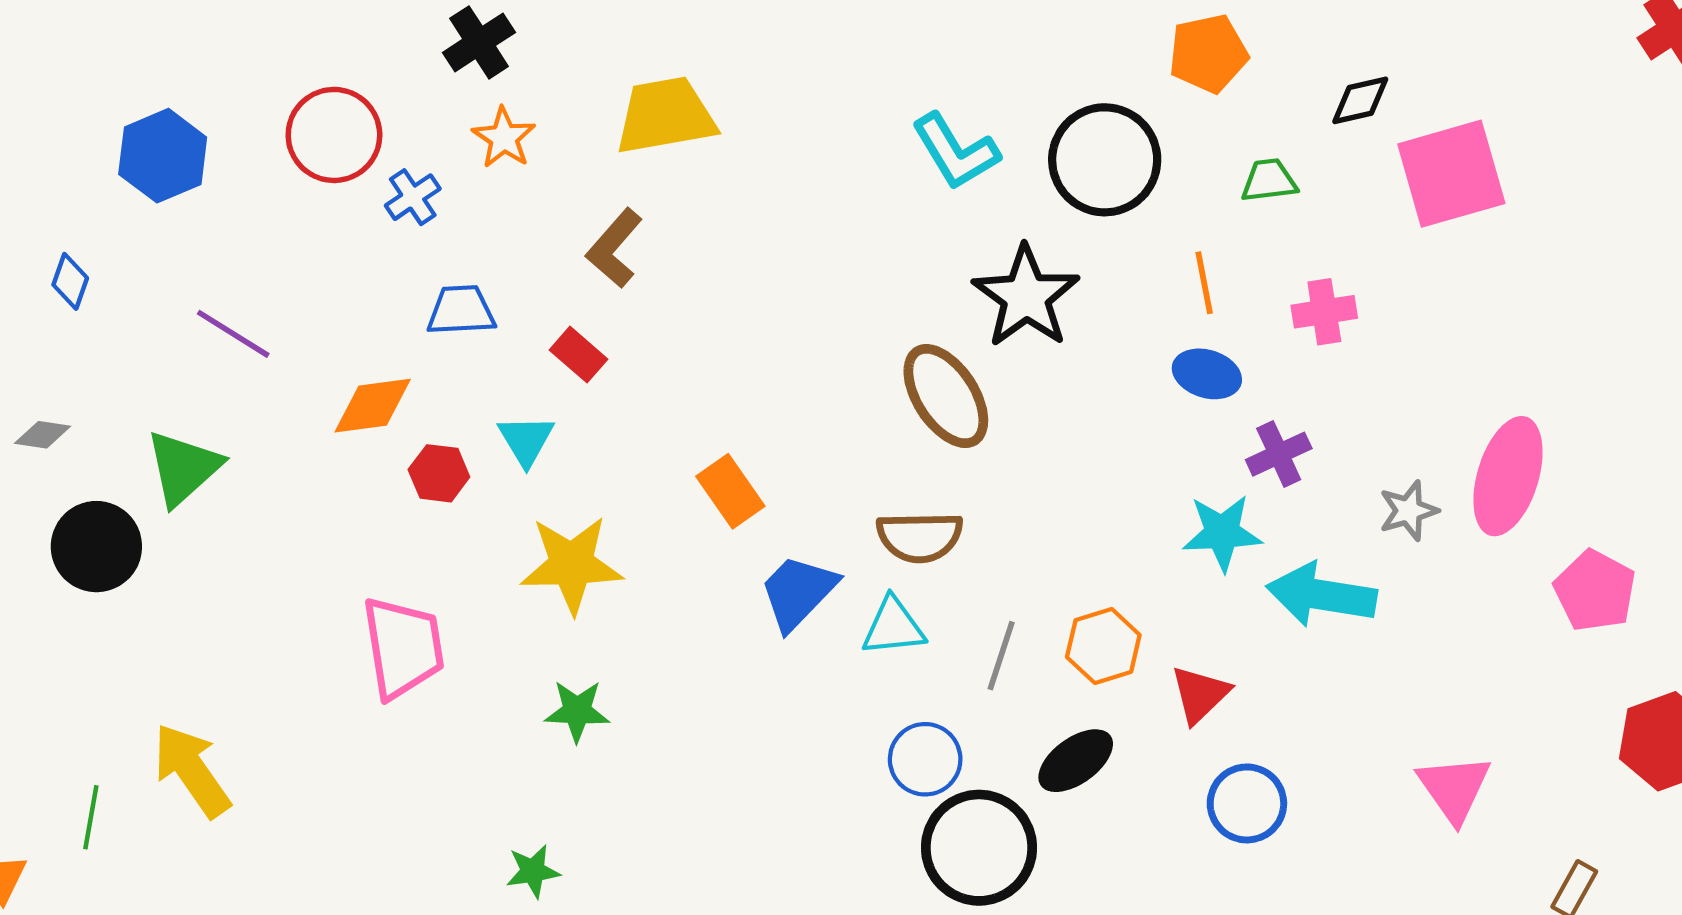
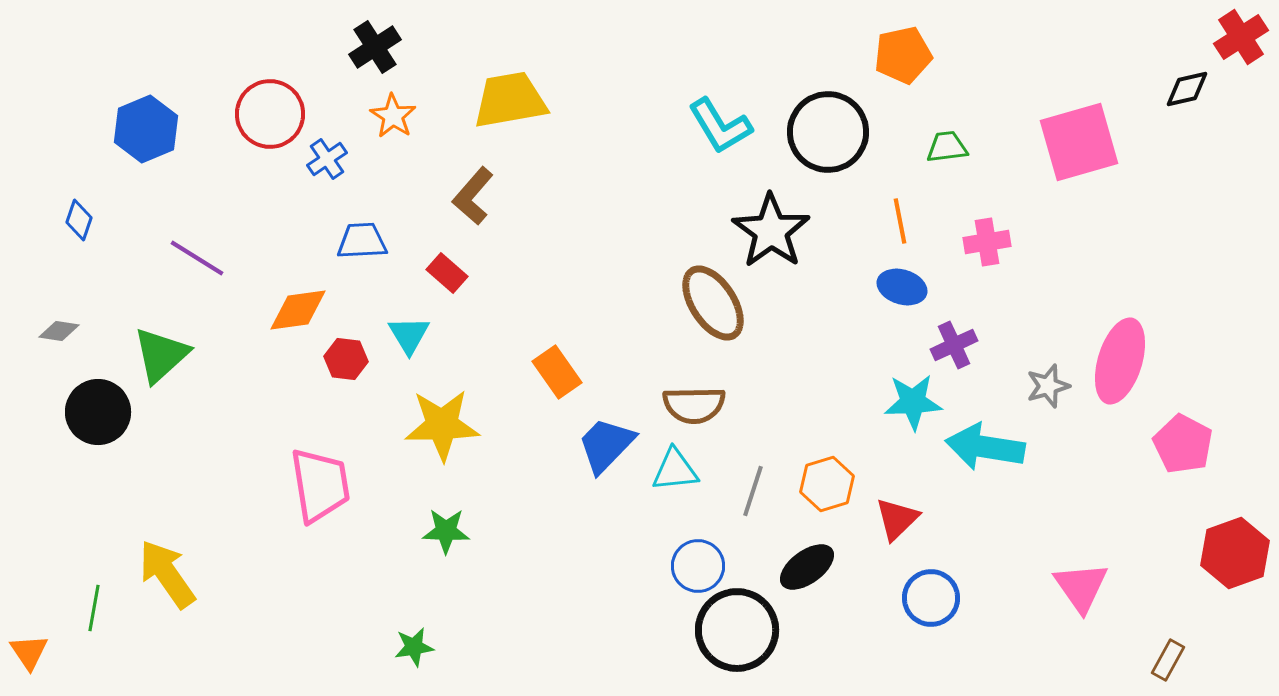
black diamond: (1360, 100) -> (1187, 89), moved

